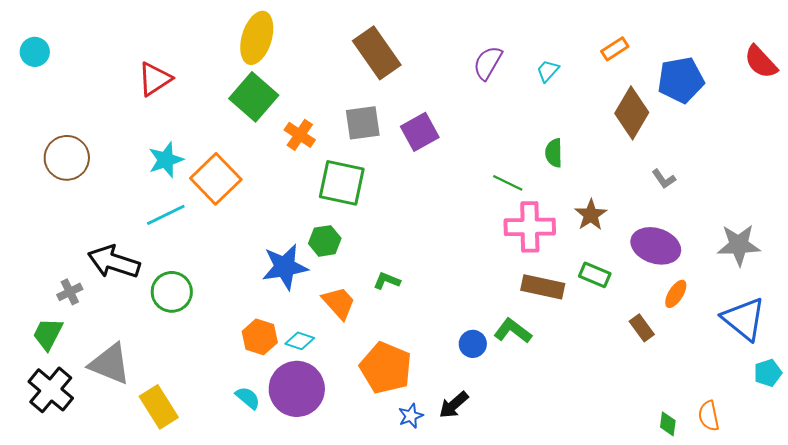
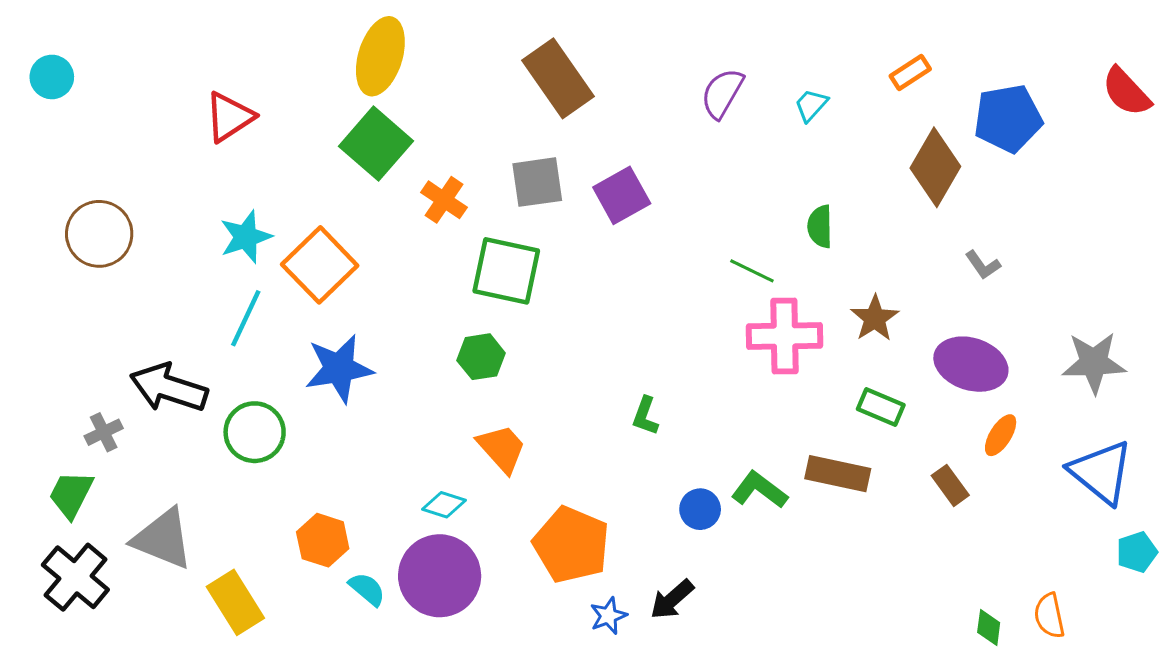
cyan line: (166, 215) -> (246, 318), turned -39
blue star: (285, 267) -> (339, 369), moved
green L-shape: (387, 281) -> (645, 416), moved, turned -92
brown rectangle: (543, 287) -> (838, 474), moved
orange hexagon: (260, 337) -> (323, 540), moved

